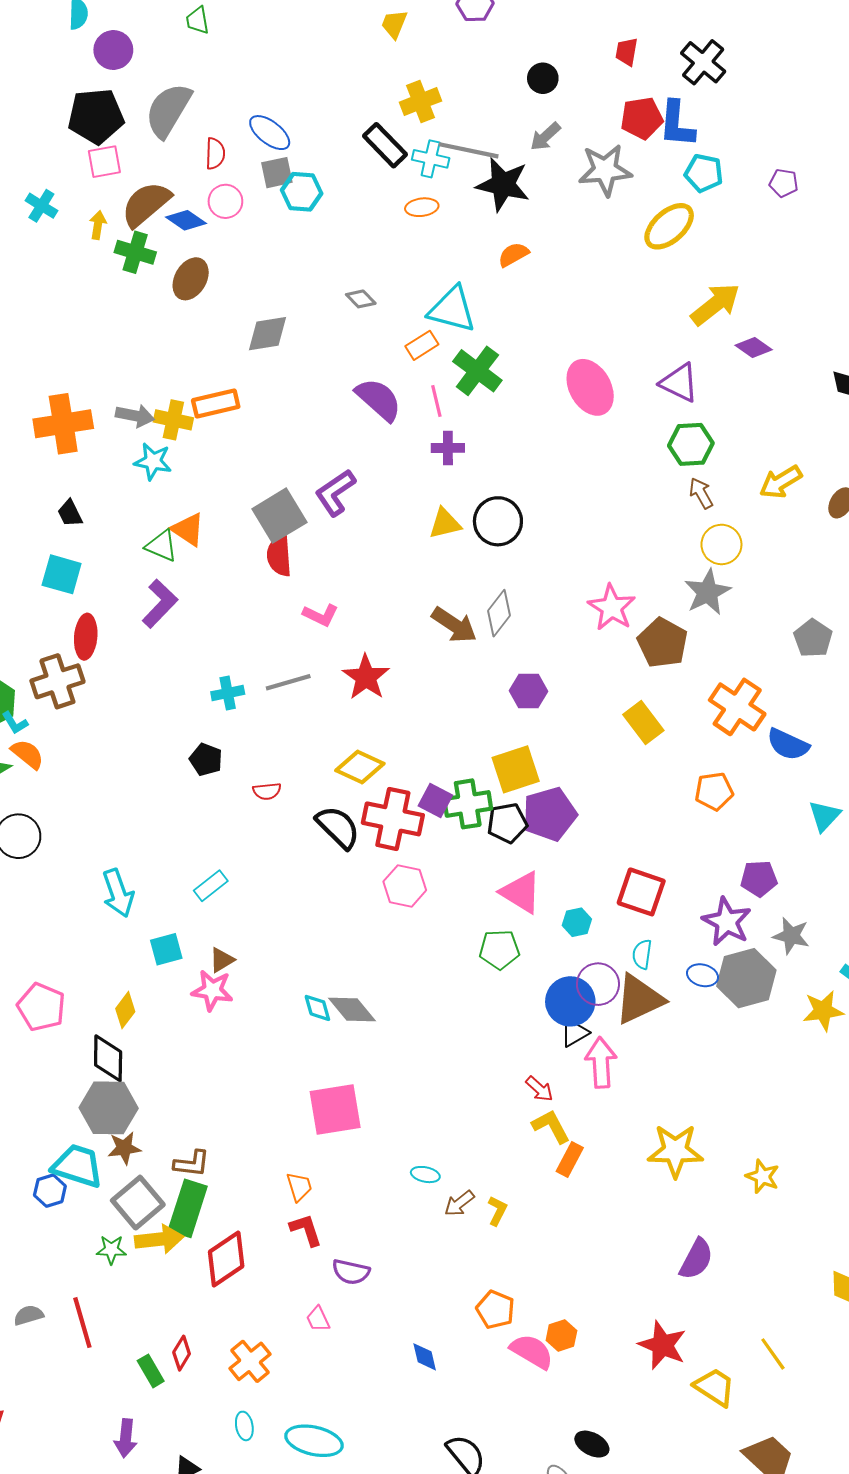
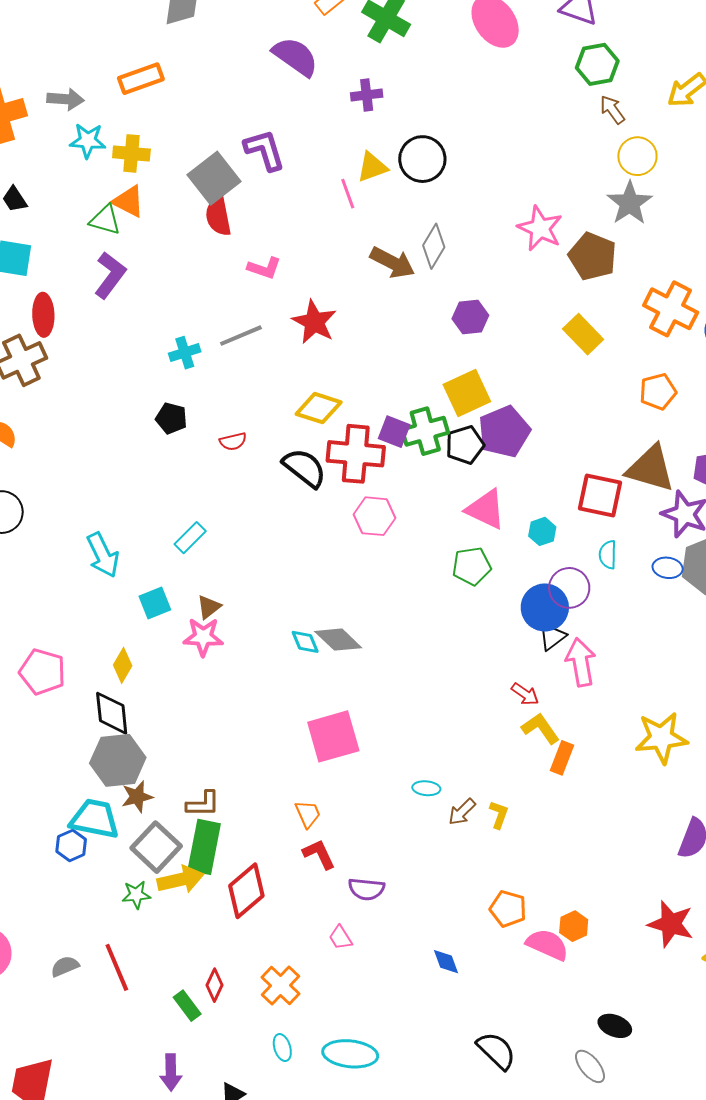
pink line: (436, 401) -> (348, 194), moved
yellow cross: (173, 420) -> (131, 153), moved
purple L-shape: (335, 493) -> (265, 150), turned 114
brown triangle: (639, 999) -> (650, 468), moved, turned 48

